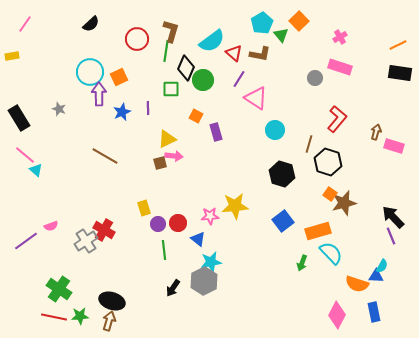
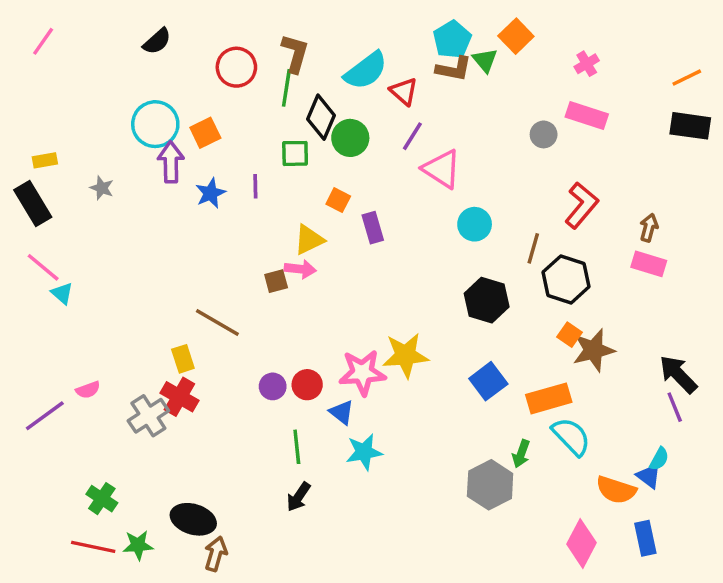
brown L-shape: (260, 54) -> (454, 69), moved
yellow rectangle: (12, 56) -> (45, 160), moved
yellow triangle: (167, 139) -> (309, 240), moved
pink rectangle: (394, 146) -> (649, 264), moved
brown line: (105, 156) -> (217, 323), moved
yellow rectangle: (144, 208) -> (183, 359), moved
pink star: (210, 216) -> (362, 373), size x1.5
green line: (164, 250) -> (297, 447), moved
blue triangle: (376, 276) -> (649, 476), turned 35
gray hexagon: (204, 281) -> (490, 485), moved
green cross: (59, 289) -> (102, 499), size x0.7
brown arrow: (109, 321) -> (216, 554), moved

